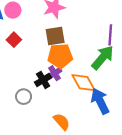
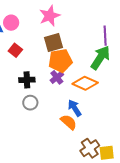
black cross: (43, 80) -> (27, 80), moved, turned 35
orange diamond: (83, 83) -> (85, 83), turned -30
blue arrow: (100, 101) -> (75, 108), moved, size x0.7

